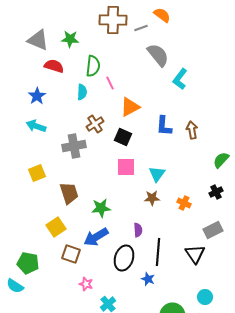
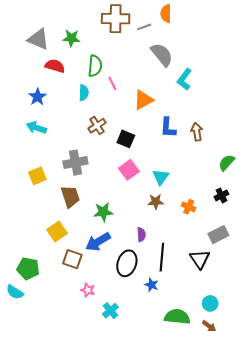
orange semicircle: (162, 15) -> (166, 14), turned -126
orange triangle: (130, 107) -> (143, 100), moved
gray cross: (74, 146) -> (75, 163), moved
pink square: (126, 167) -> (129, 170), turned -36

